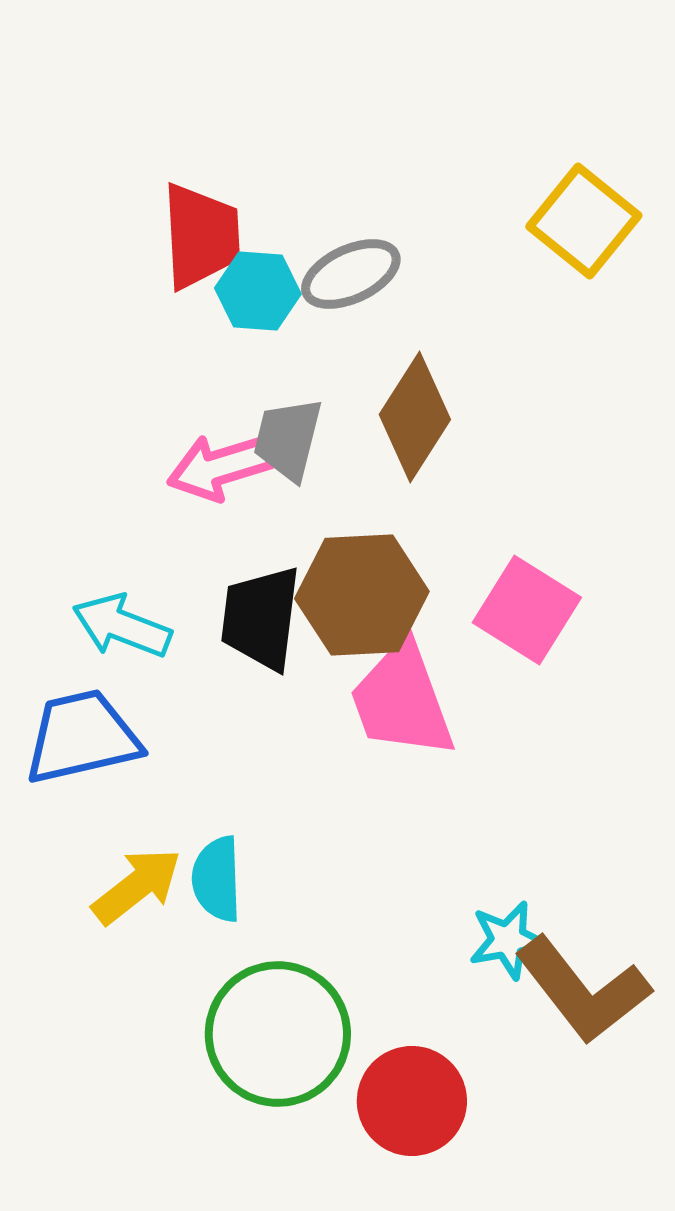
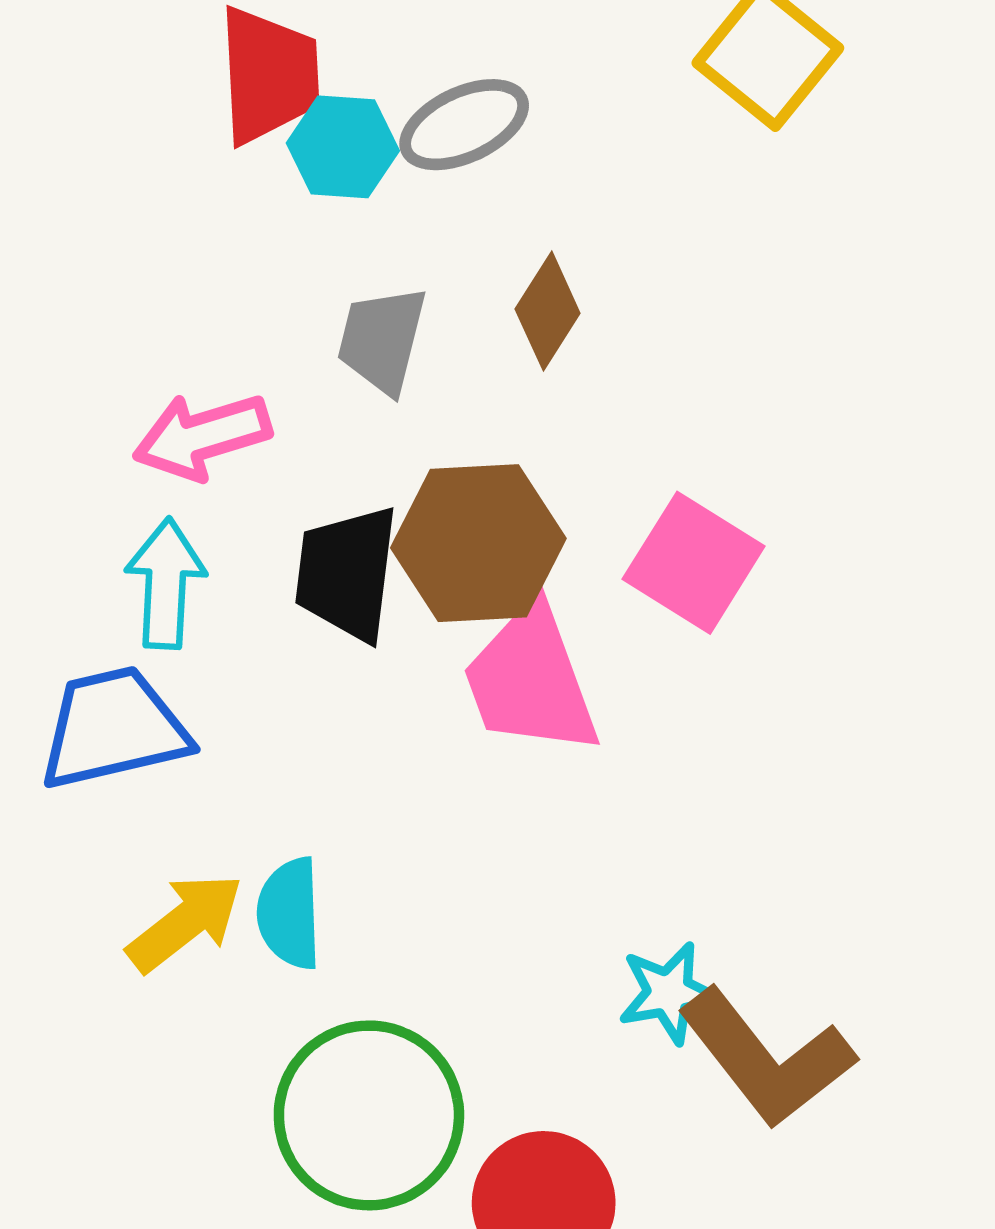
brown diamond: (415, 417) -> (548, 311), size x0.7
pink arrow: (220, 467) -> (202, 436), moved
cyan arrow: (122, 626) -> (166, 584), turned 72

